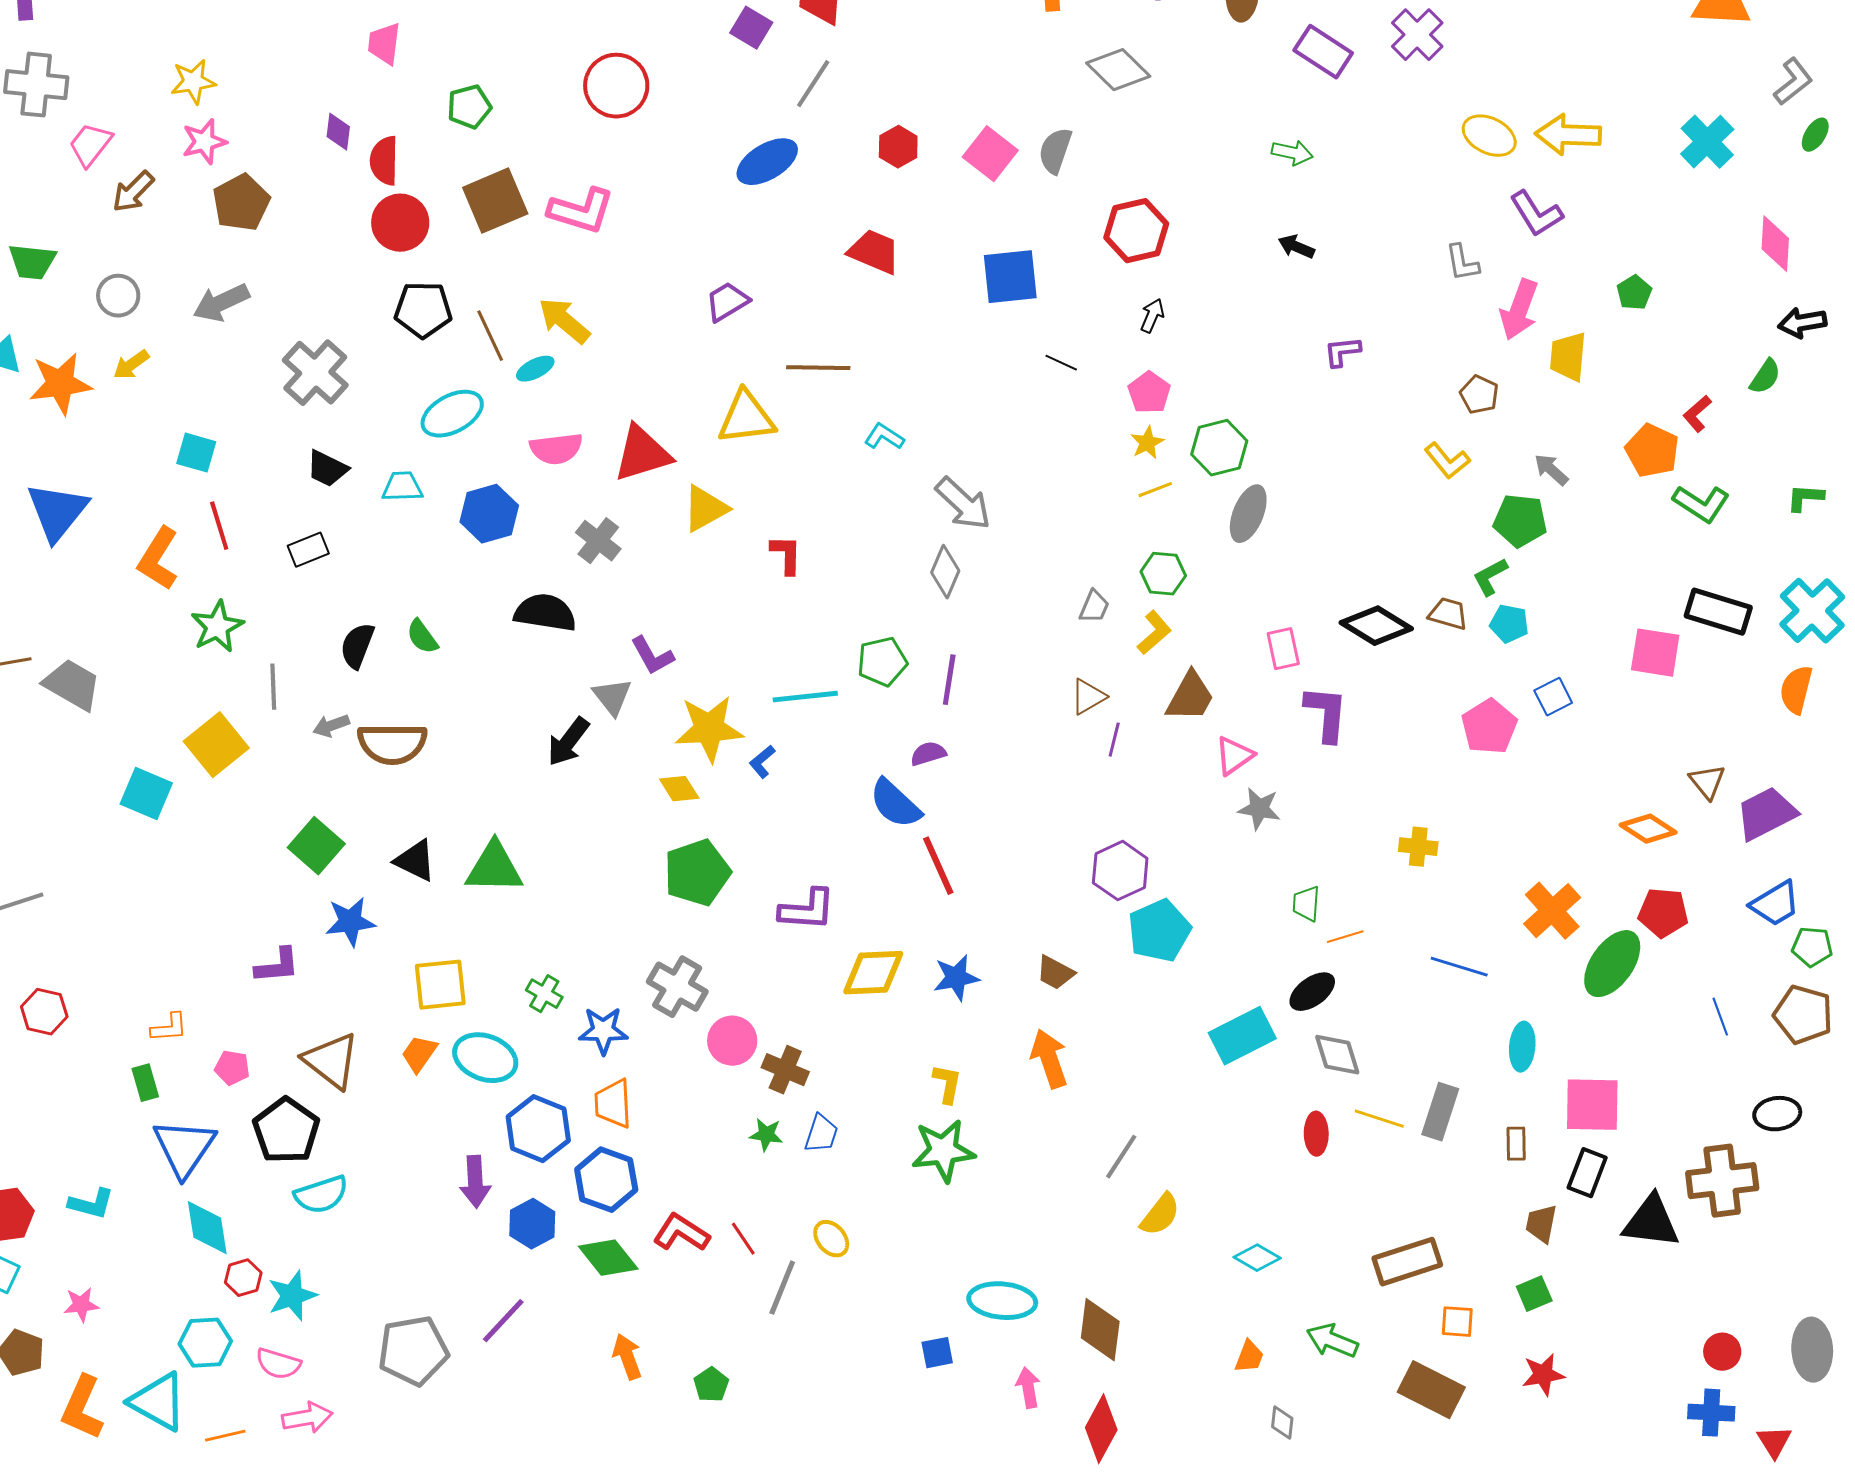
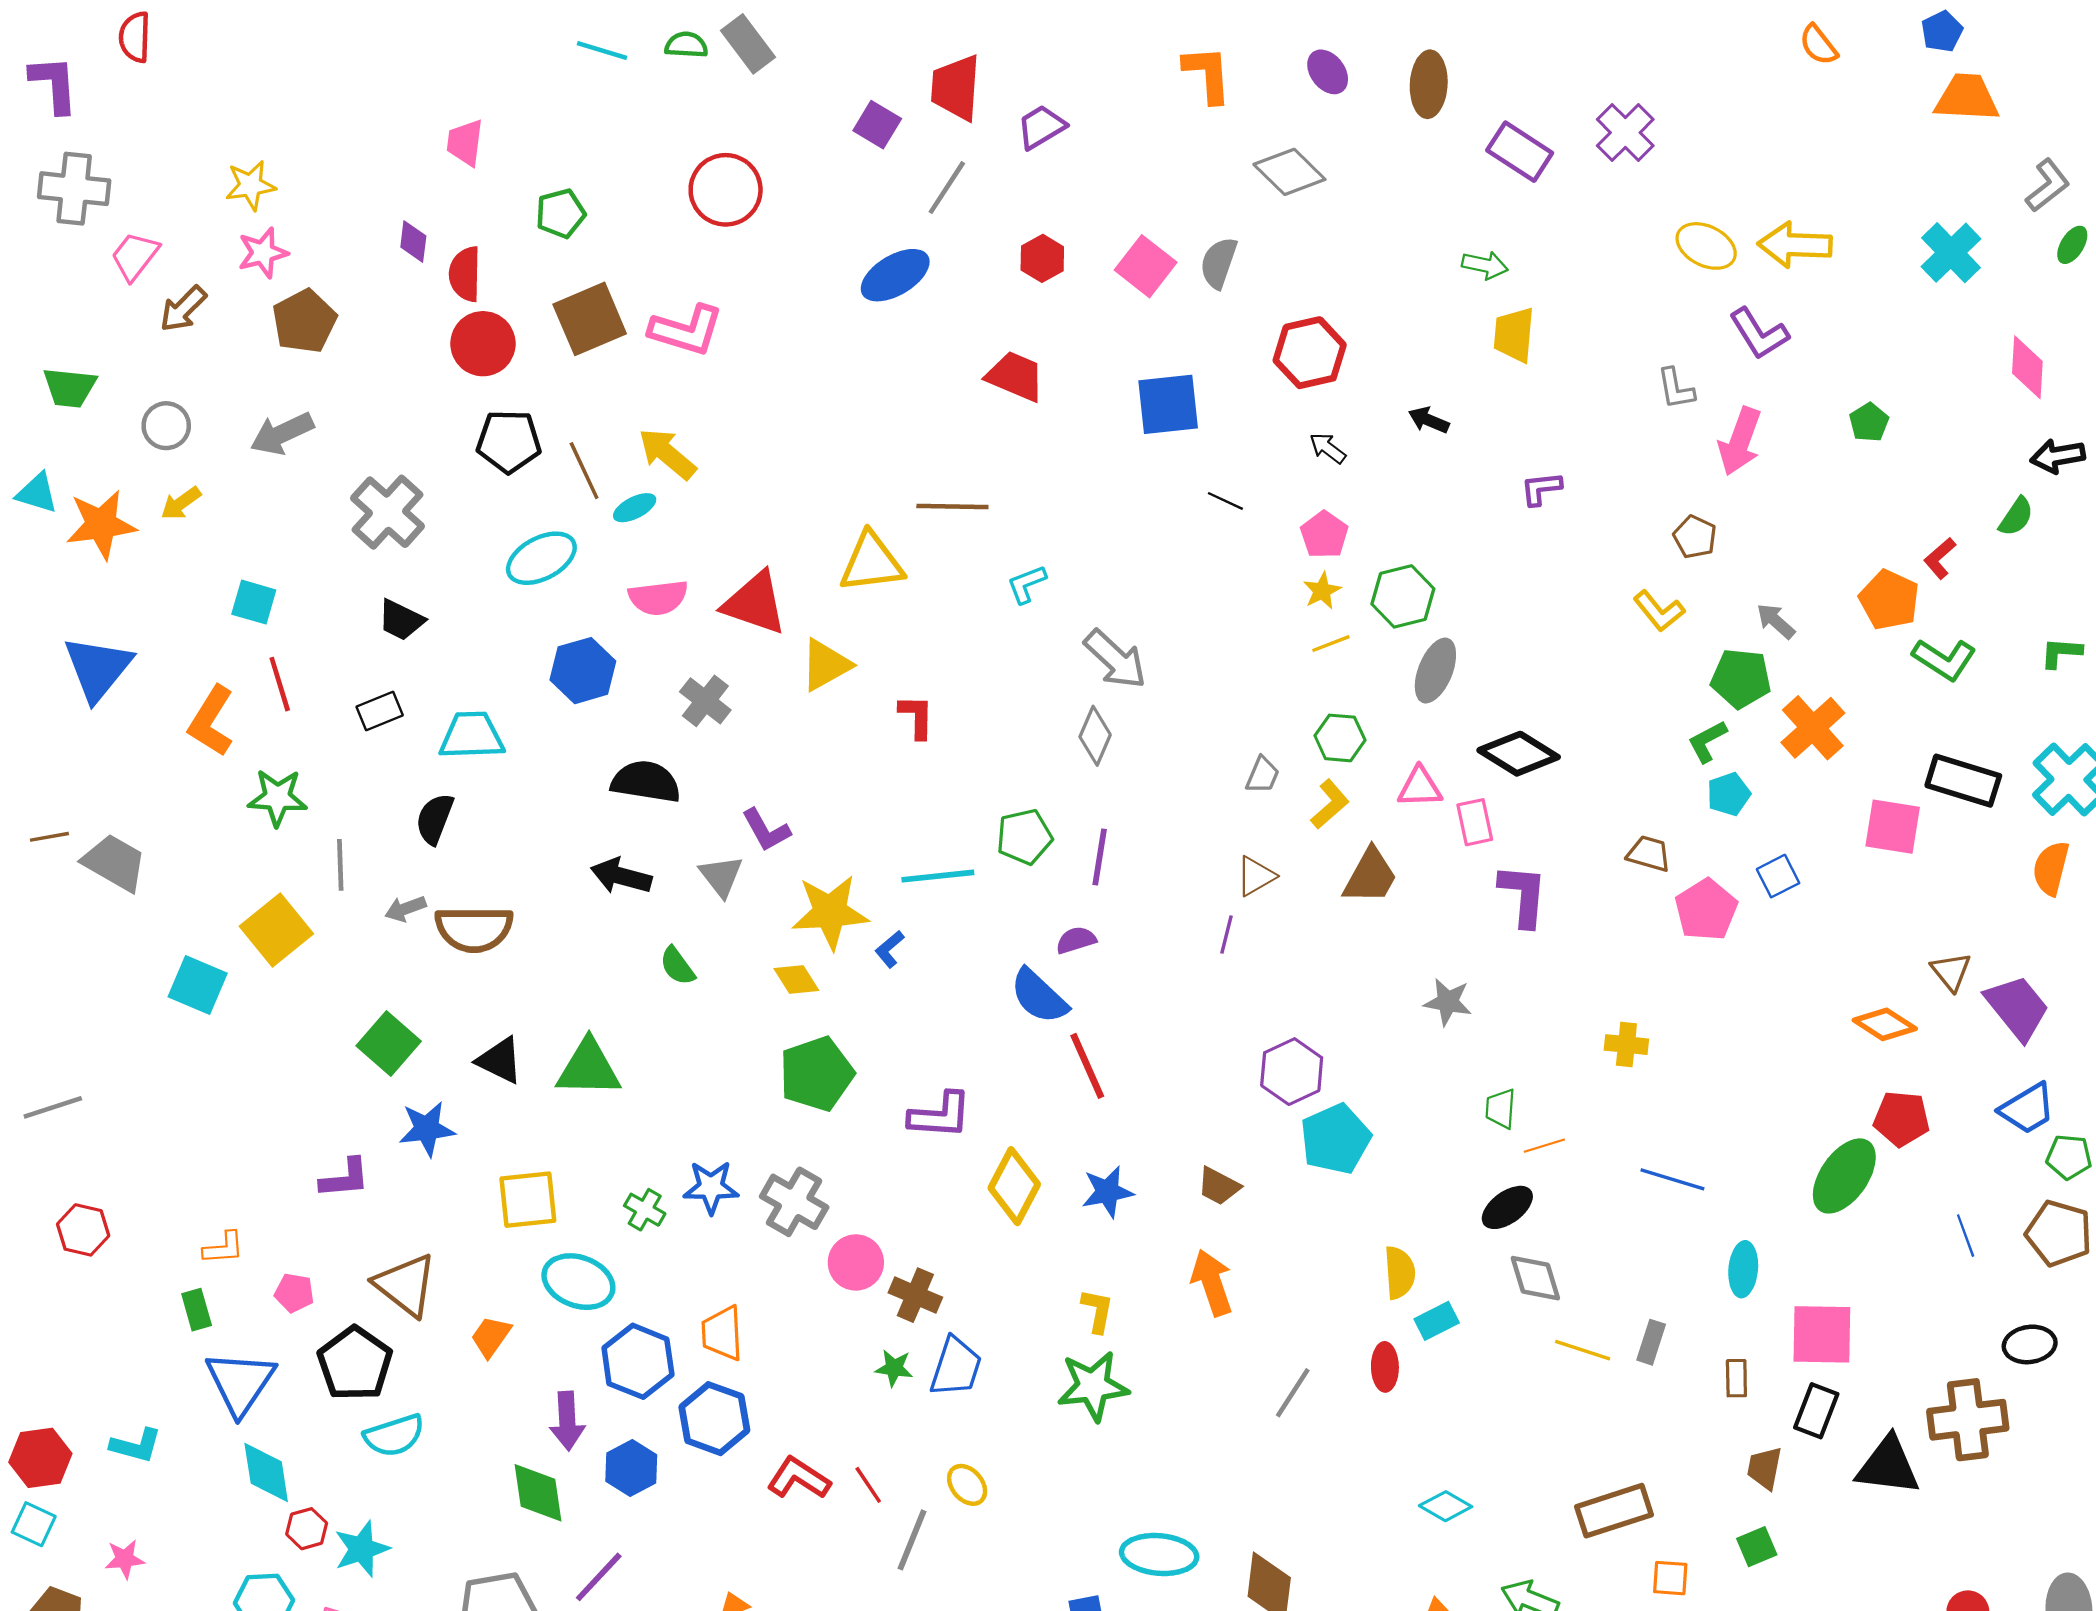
black arrow: (1296, 247) -> (1429, 420), moved
purple trapezoid: (727, 302) -> (1041, 127), moved
black arrow: (1152, 316) -> (1328, 448), turned -76
yellow trapezoid: (1568, 357) -> (1514, 335), moved
cyan L-shape: (884, 437) -> (1027, 584), turned -54
red triangle: (642, 454) -> (755, 603), turned 36
cyan trapezoid: (402, 487) -> (472, 736), moved, size x1.4
brown trapezoid: (1448, 614) -> (1649, 854), moved
cyan pentagon: (1509, 624) -> (1729, 794), turned -30
black diamond: (1376, 626) -> (1519, 754), moved
green star: (217, 627) -> (277, 797), turned 30
green semicircle: (422, 637) -> (677, 966), moved
purple line: (1114, 740) -> (1227, 934), moved
black arrow: (568, 742) -> (621, 876), moved, turned 68
pink triangle: (1234, 756) -> (1420, 787), moved, turned 33
purple trapezoid: (1766, 814) -> (2017, 1008), turned 78
orange cross: (1552, 911) -> (1813, 728), moved
yellow diamond: (873, 973) -> (1014, 1186), turned -60
blue star: (603, 1031) -> (711, 1187), moved
cyan rectangle: (1242, 1036) -> (1437, 1321), moved, size x0.6
orange trapezoid: (419, 1054) -> (491, 1337), moved
gray rectangle: (1440, 1112) -> (1651, 1342), size x0.7
blue trapezoid: (821, 1134) -> (956, 1367), size x1.4
red ellipse: (1316, 1134) -> (1385, 1367), moved
yellow semicircle: (1160, 1215) -> (1400, 1273), moved, turned -42
green diamond: (608, 1258) -> (538, 1493), moved, turned 30

